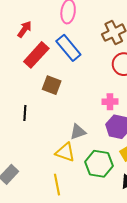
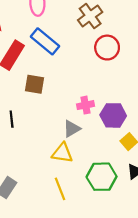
pink cross: (110, 102) -> (85, 105), moved
green hexagon: (99, 164) -> (102, 177), moved

